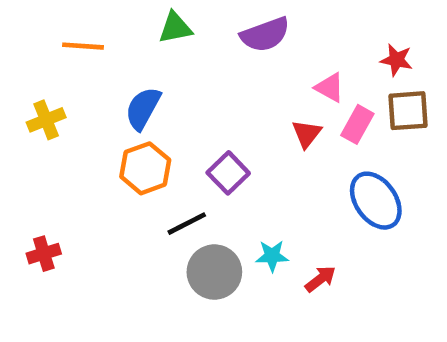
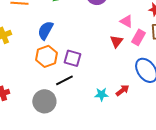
purple square: (228, 173) -> (72, 58), moved, turned -30
gray circle: (214, 272) -> (44, 101), moved
red arrow: (320, 279) -> (122, 90), moved

